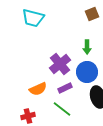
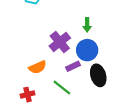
purple rectangle: (65, 88) -> (73, 66), moved

